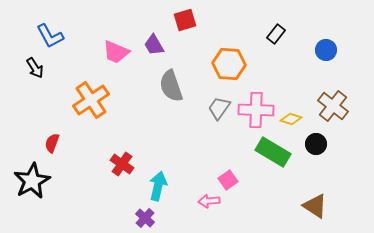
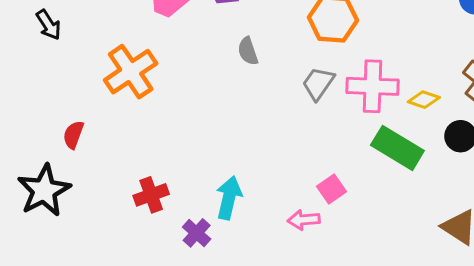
gray semicircle: (171, 86) -> (248, 51), size x0.6
red cross: (122, 164) -> (151, 195), moved, turned 35
purple cross: (145, 218) -> (197, 233), moved

